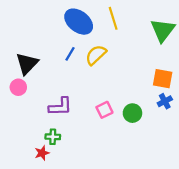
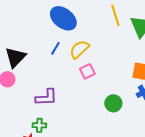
yellow line: (113, 18) -> (115, 15), moved
pink square: (104, 110) -> (87, 71), moved

